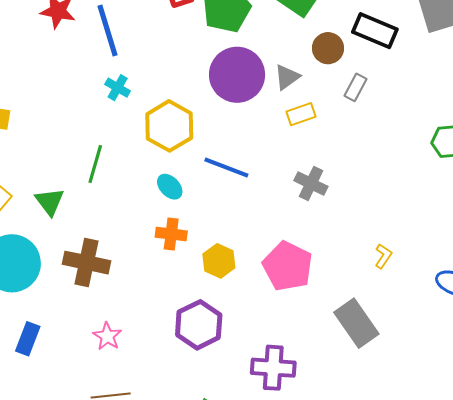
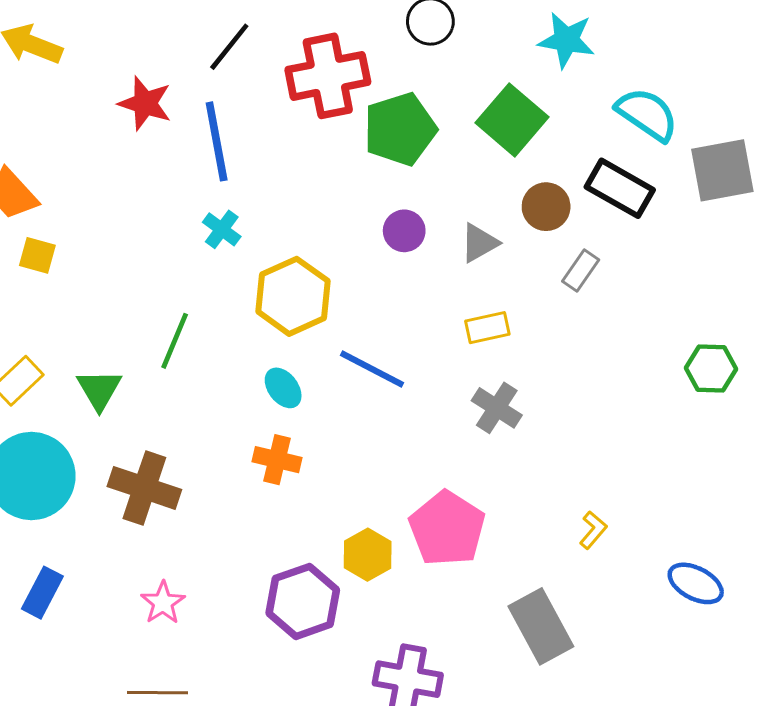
purple circle: (237, 75) -> (404, 231), size x0.5
yellow rectangle: (301, 114) -> (487, 328), moved
yellow hexagon: (219, 261) -> (368, 555), moved

